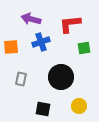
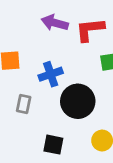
purple arrow: (31, 19) -> (55, 23), moved
blue cross: (41, 42) -> (51, 74), moved

